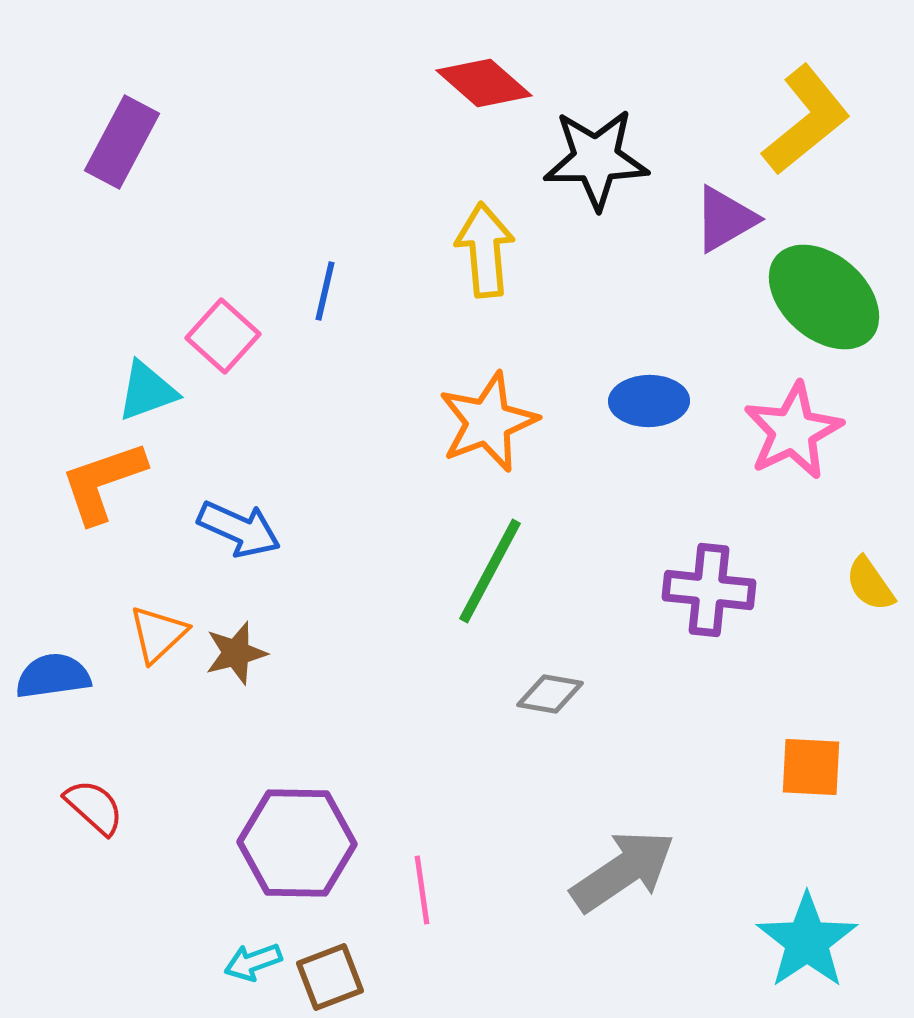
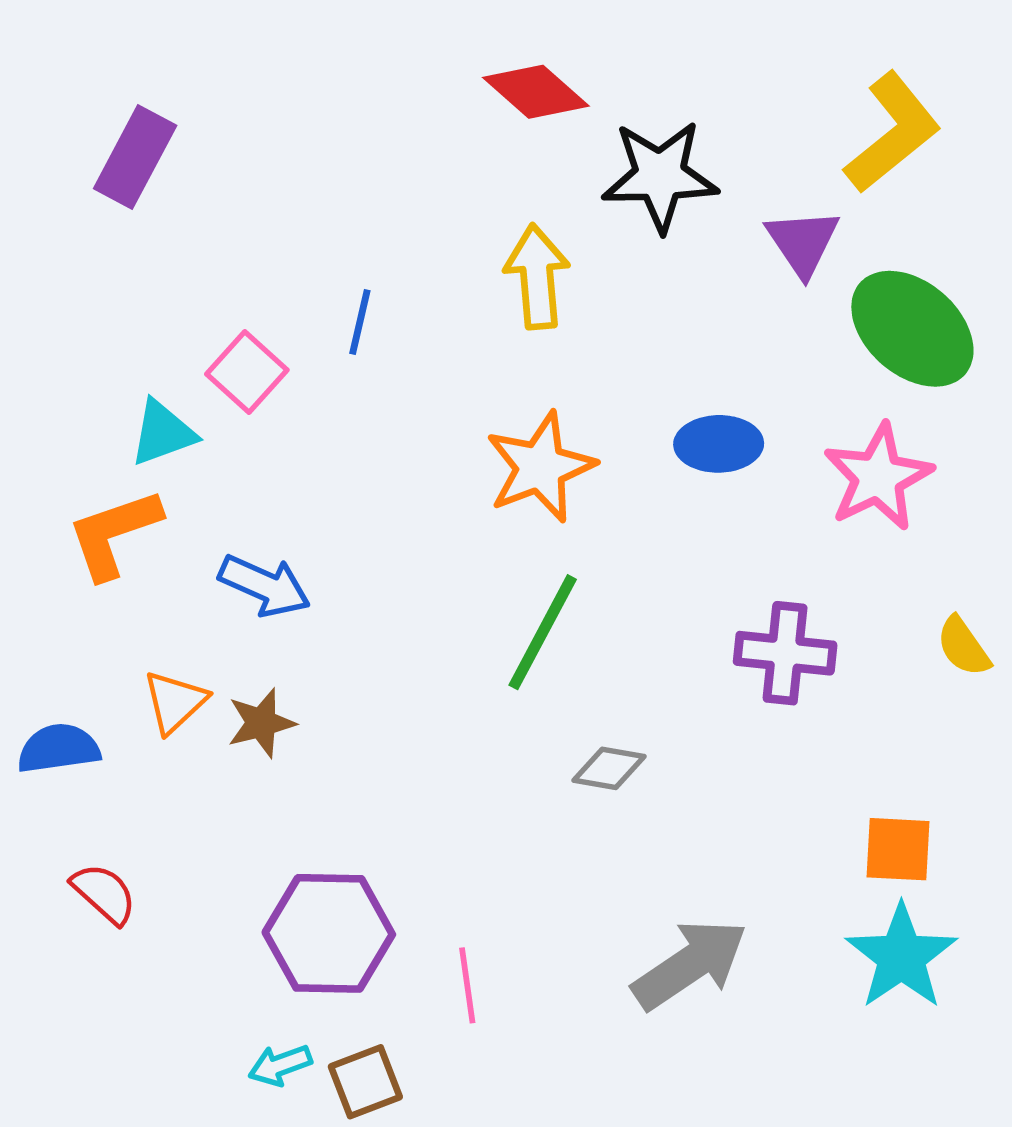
purple triangle: (725, 219) -> (803, 242), turned -34
cyan star: (807, 941) -> (901, 957), moved

